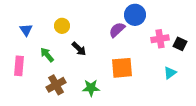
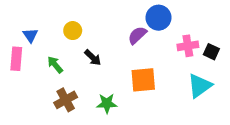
pink rectangle: (19, 66) -> (16, 59), moved
cyan triangle: (170, 73) -> (200, 86), size x1.6

